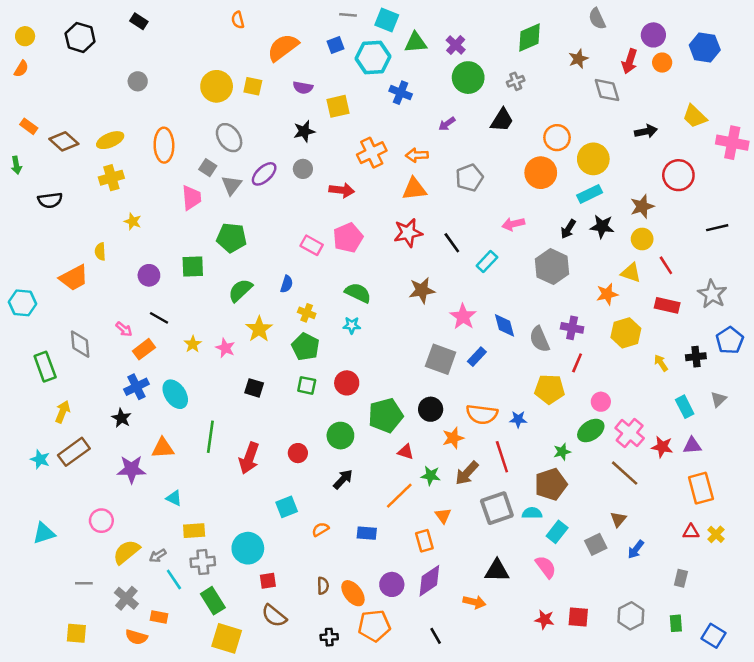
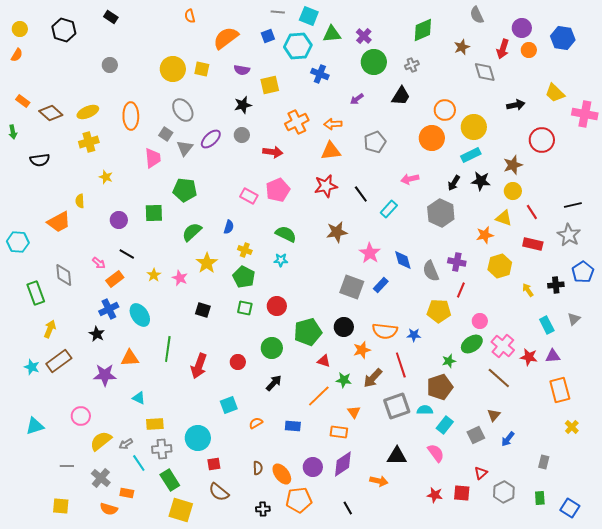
black line: (717, 228) -> (573, 205), moved
red triangle: (691, 532) -> (481, 473), moved, turned -40
orange rectangle: (424, 541) -> (339, 432), turned -66

